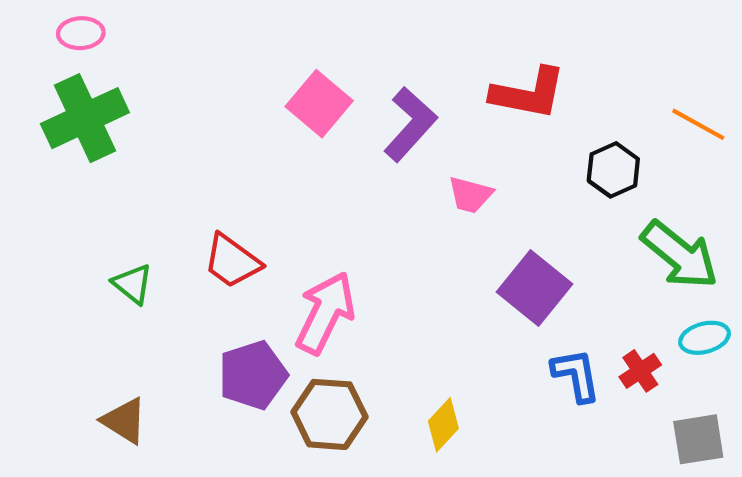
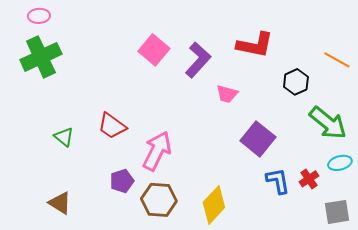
purple pentagon: (253, 375) -> (122, 181), size x0.7
yellow diamond: (443, 425) -> (214, 205), size x1.5

